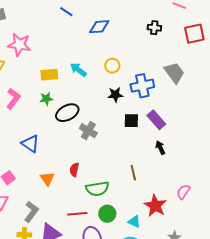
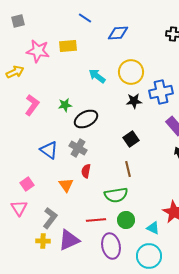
yellow circle: (112, 66) -> (131, 72), size x1.6
yellow rectangle: (49, 75) -> (68, 46), moved
black square: (131, 121) -> (131, 139), moved, turned -35
gray cross: (88, 131) -> (78, 148), moved
red semicircle: (74, 170) -> (86, 171), moved
brown line: (133, 173) -> (128, 169), moved

